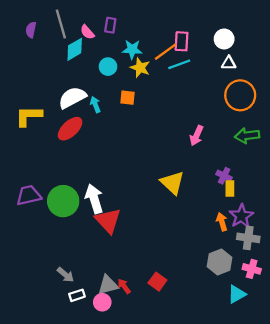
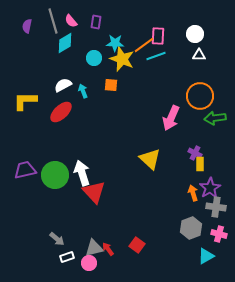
pink semicircle: (87, 32) -> (71, 21), moved
yellow star: (140, 68) -> (122, 59), size x1.4
orange circle: (240, 95) -> (200, 96), moved
white semicircle: (72, 98) -> (63, 85), size x0.7
pink arrow: (197, 136) -> (171, 118), size x1.4

